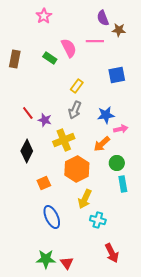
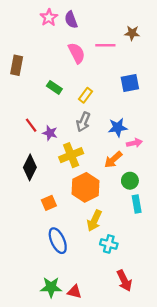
purple semicircle: (103, 18) -> (71, 20), moved
green rectangle: (50, 58) -> (54, 87), moved
red triangle: (67, 263) -> (74, 292), turned -40

